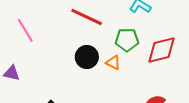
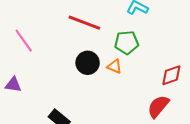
red diamond: (162, 50) -> (171, 75), moved, size x0.7

